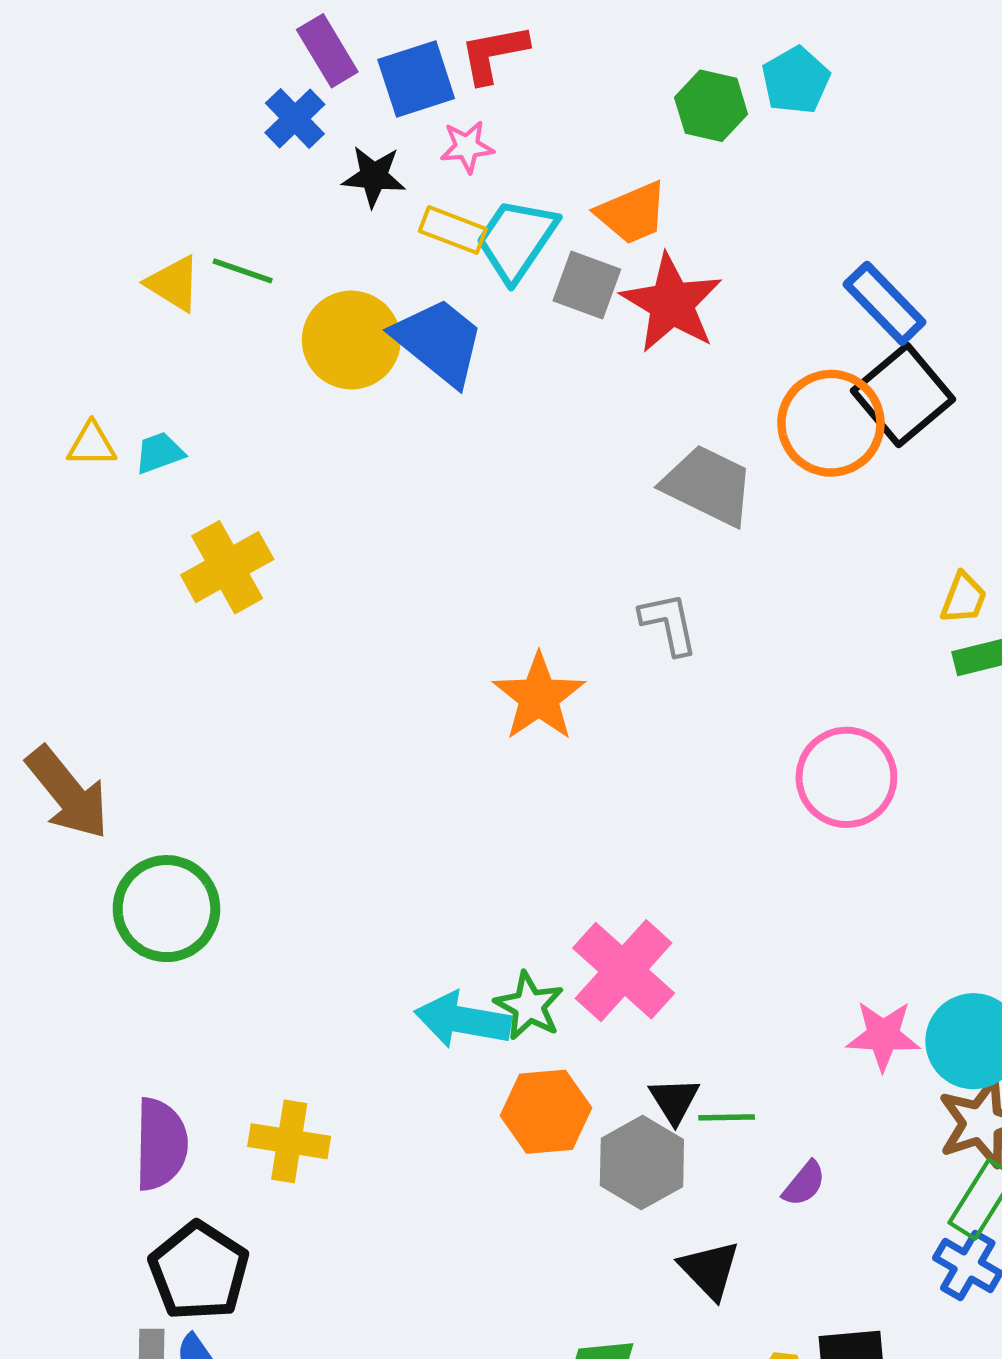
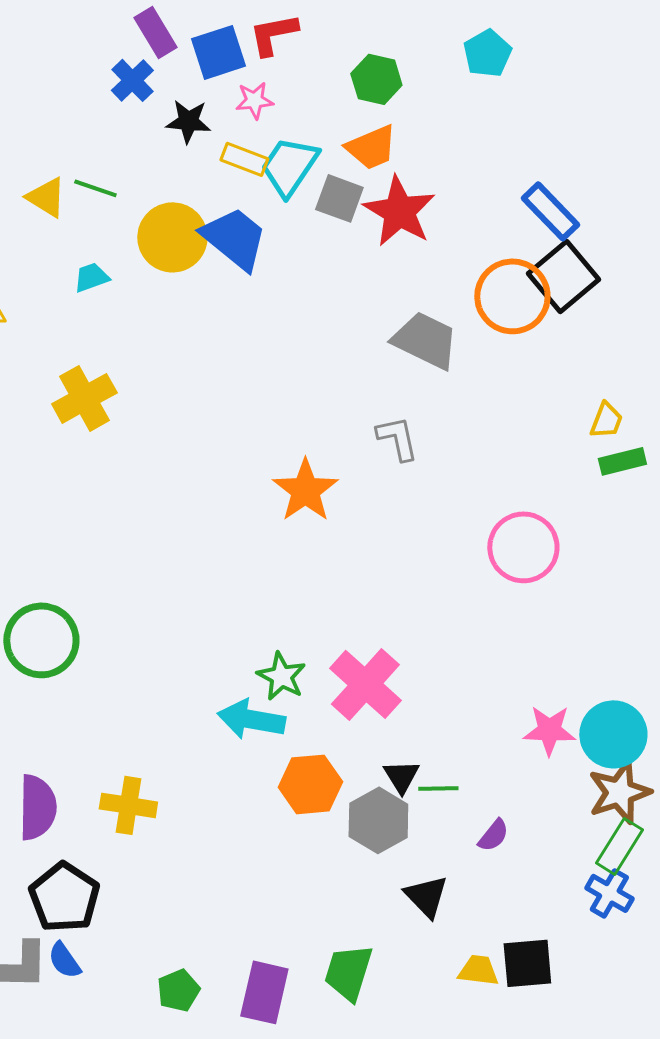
green hexagon: (711, 106) -> (376, 79), moved
cyan trapezoid: (159, 453) -> (91, 277), moved
green star: (529, 1006) -> (281, 676), moved

